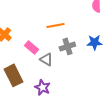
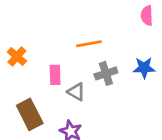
pink rectangle: (31, 47) -> (55, 75), turned 48

